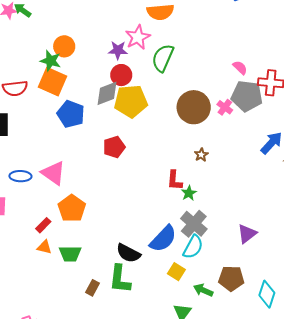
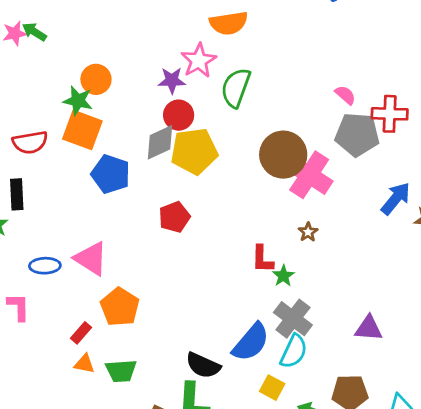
pink cross: (225, 107) -> (309, 175), moved, size x2.0
brown star: (201, 155) -> (308, 232), moved
purple triangle: (247, 234) -> (369, 328), turned 45

